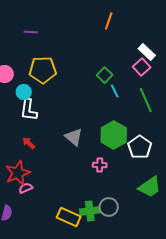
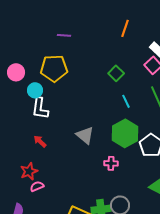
orange line: (109, 21) -> (125, 28), moved
purple line: (31, 32) -> (64, 35), moved
cyan line: (115, 91) -> (126, 101), moved
red star: (18, 173) -> (29, 171), size x0.7

